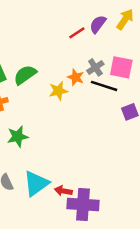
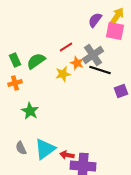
red line: (77, 33) -> (66, 47), moved
gray cross: (95, 67) -> (93, 55), size x1.5
pink square: (121, 67) -> (115, 31), moved
green star: (18, 137) -> (30, 111), turned -30

